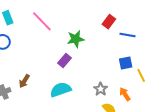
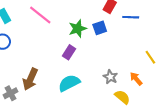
blue square: (126, 63) -> (100, 28), moved
brown arrow: (24, 81) -> (30, 79), size x1.5

